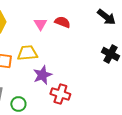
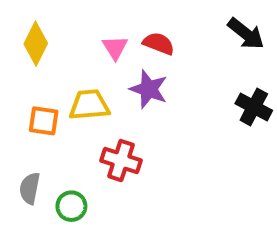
purple star: (42, 75) -> (149, 89), moved, turned -30
red cross: (60, 94) -> (121, 161), moved

